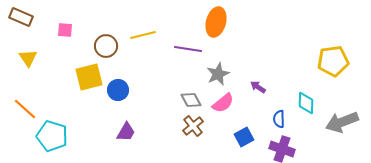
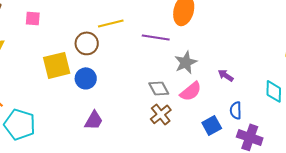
brown circle: (106, 46) -> (87, 43), moved
blue semicircle: (279, 119) -> (236, 110), moved

